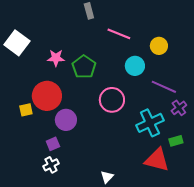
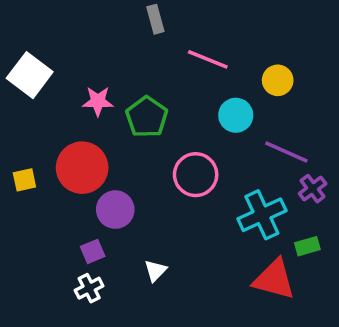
yellow square: (26, 110) -> (24, 180), moved
white triangle: (107, 177) -> (155, 271), moved

